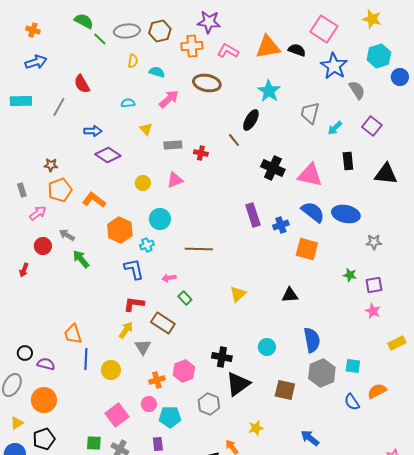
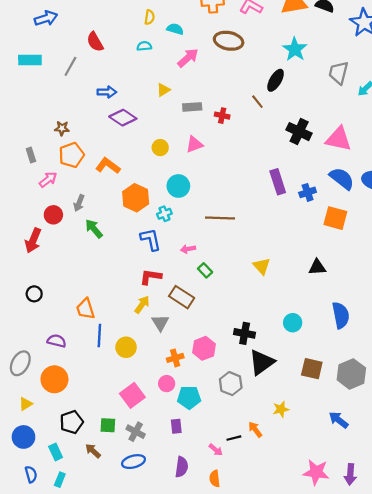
cyan semicircle: (128, 103) -> (144, 46), moved
yellow triangle: (146, 129) -> (163, 90), turned 40
gray arrow: (67, 235) -> (79, 203), turned -98
red arrow: (24, 270) -> (33, 240), size x1.6
yellow triangle: (238, 294) -> (262, 266), turned -30
black circle: (25, 353) -> (34, 294), moved
gray hexagon: (322, 373) -> (351, 374), moved
black pentagon: (44, 439) -> (72, 422), moved

